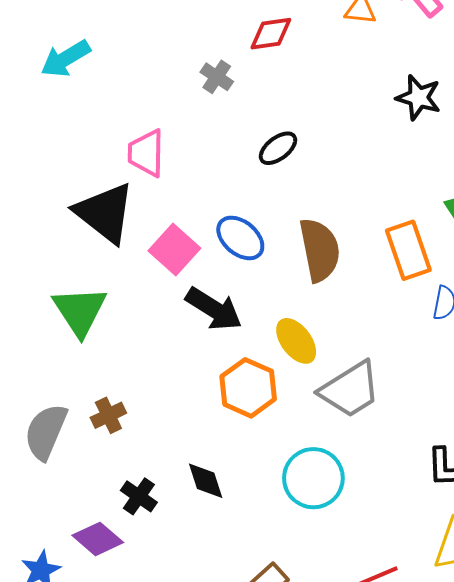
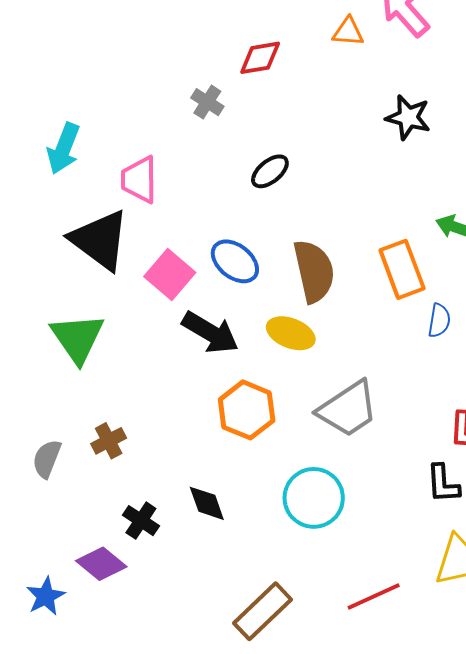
cyan arrow: (66, 59) -> (64, 148), moved, turned -36
yellow ellipse: (296, 341) -> (291, 333), moved, turned -30
gray semicircle: (46, 432) -> (47, 459), size x0.7

